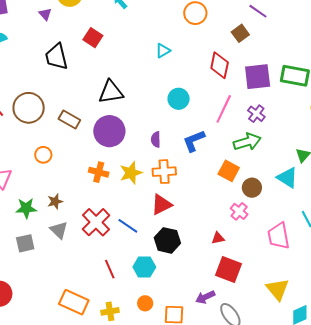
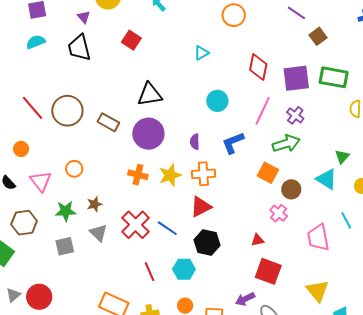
brown square: (240, 33) -> (318, 36), moved
black trapezoid: (56, 57) -> (79, 48), moved
orange circle: (43, 155) -> (74, 169), moved

